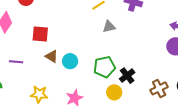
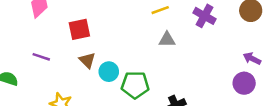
red square: (40, 34) -> (79, 29), turned -30
green pentagon: (105, 67) -> (135, 85), moved

